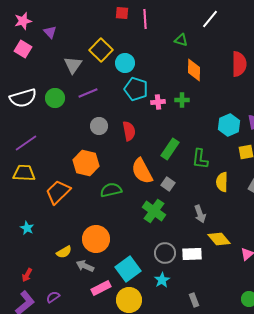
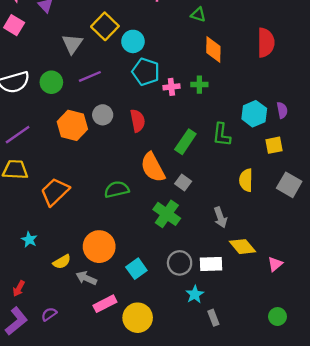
green L-shape: (200, 159) -> (222, 135), moved
orange hexagon: (86, 163) -> (72, 125), moved
cyan star: (27, 228) -> (29, 240), moved
cyan square: (128, 269) -> (136, 269), moved, size x0.7
cyan star: (162, 280) -> (195, 294), moved

